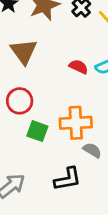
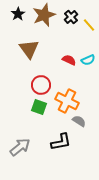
red circle: (20, 101) -> (41, 85), moved
orange cross: (76, 123) -> (67, 101), turned 30

